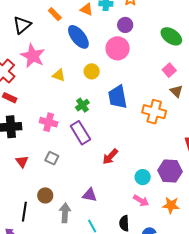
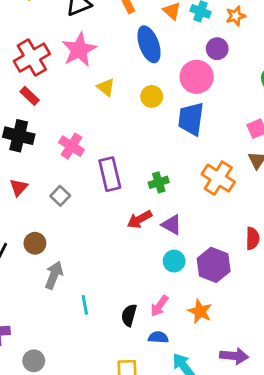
blue trapezoid: (118, 97) -> (191, 119), moved
green cross: (82, 105) -> (159, 182), moved
purple triangle: (90, 195) -> (172, 225), moved
pink arrow: (141, 201) -> (159, 306), moved, turned 77

